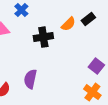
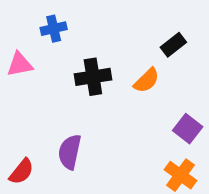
blue cross: (21, 10) -> (54, 29), turned 32
orange semicircle: (68, 24) -> (147, 80), moved

